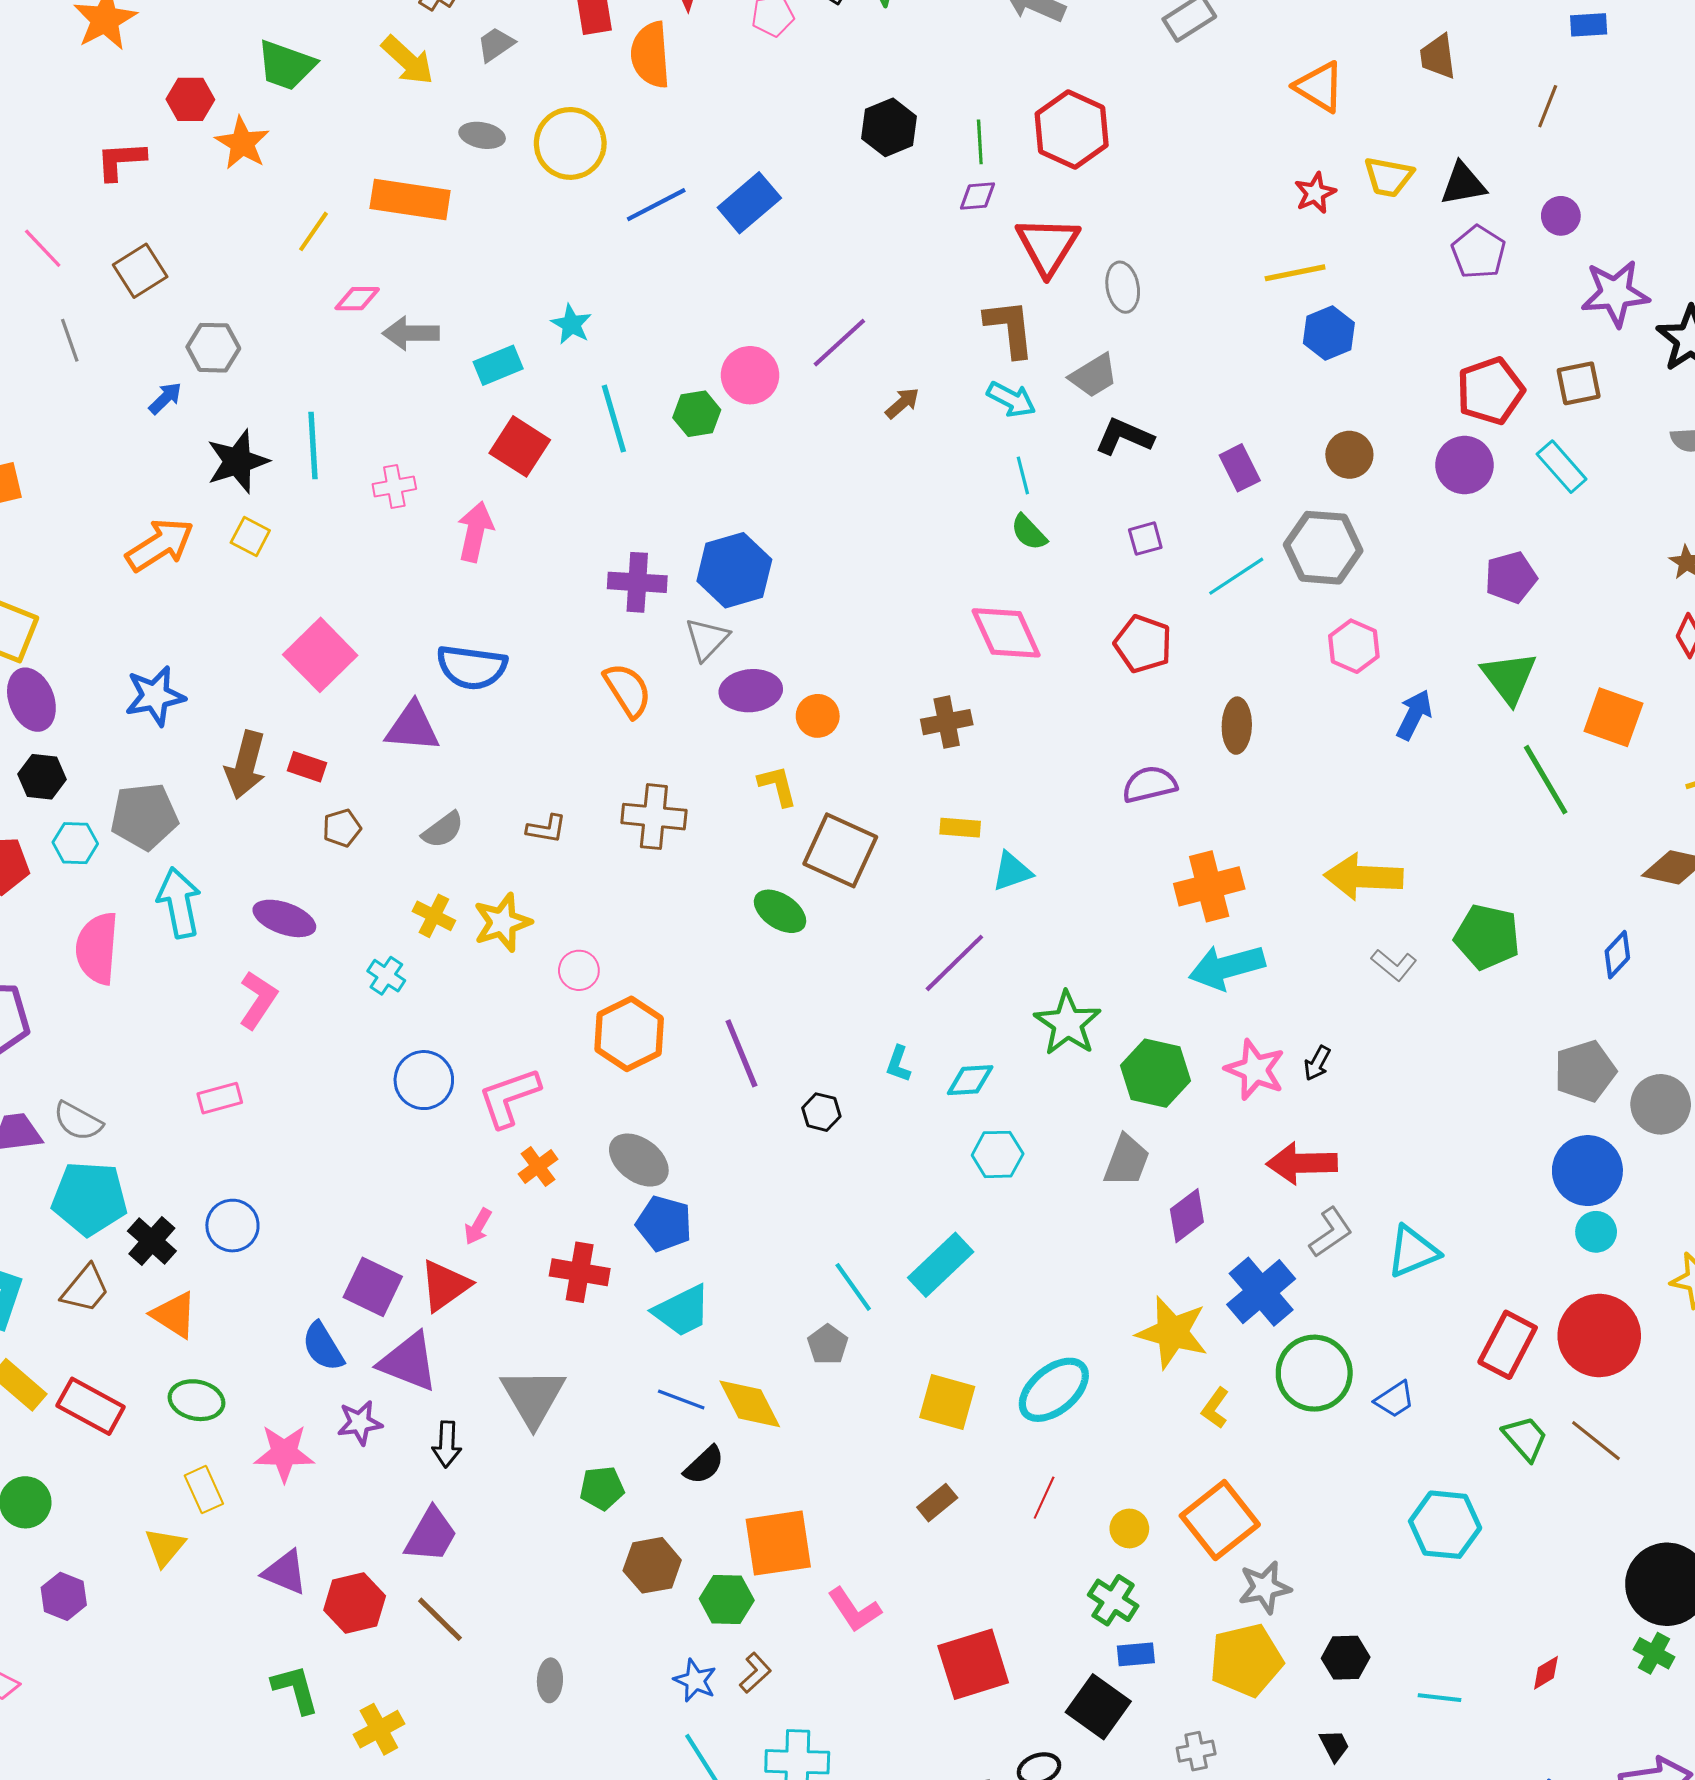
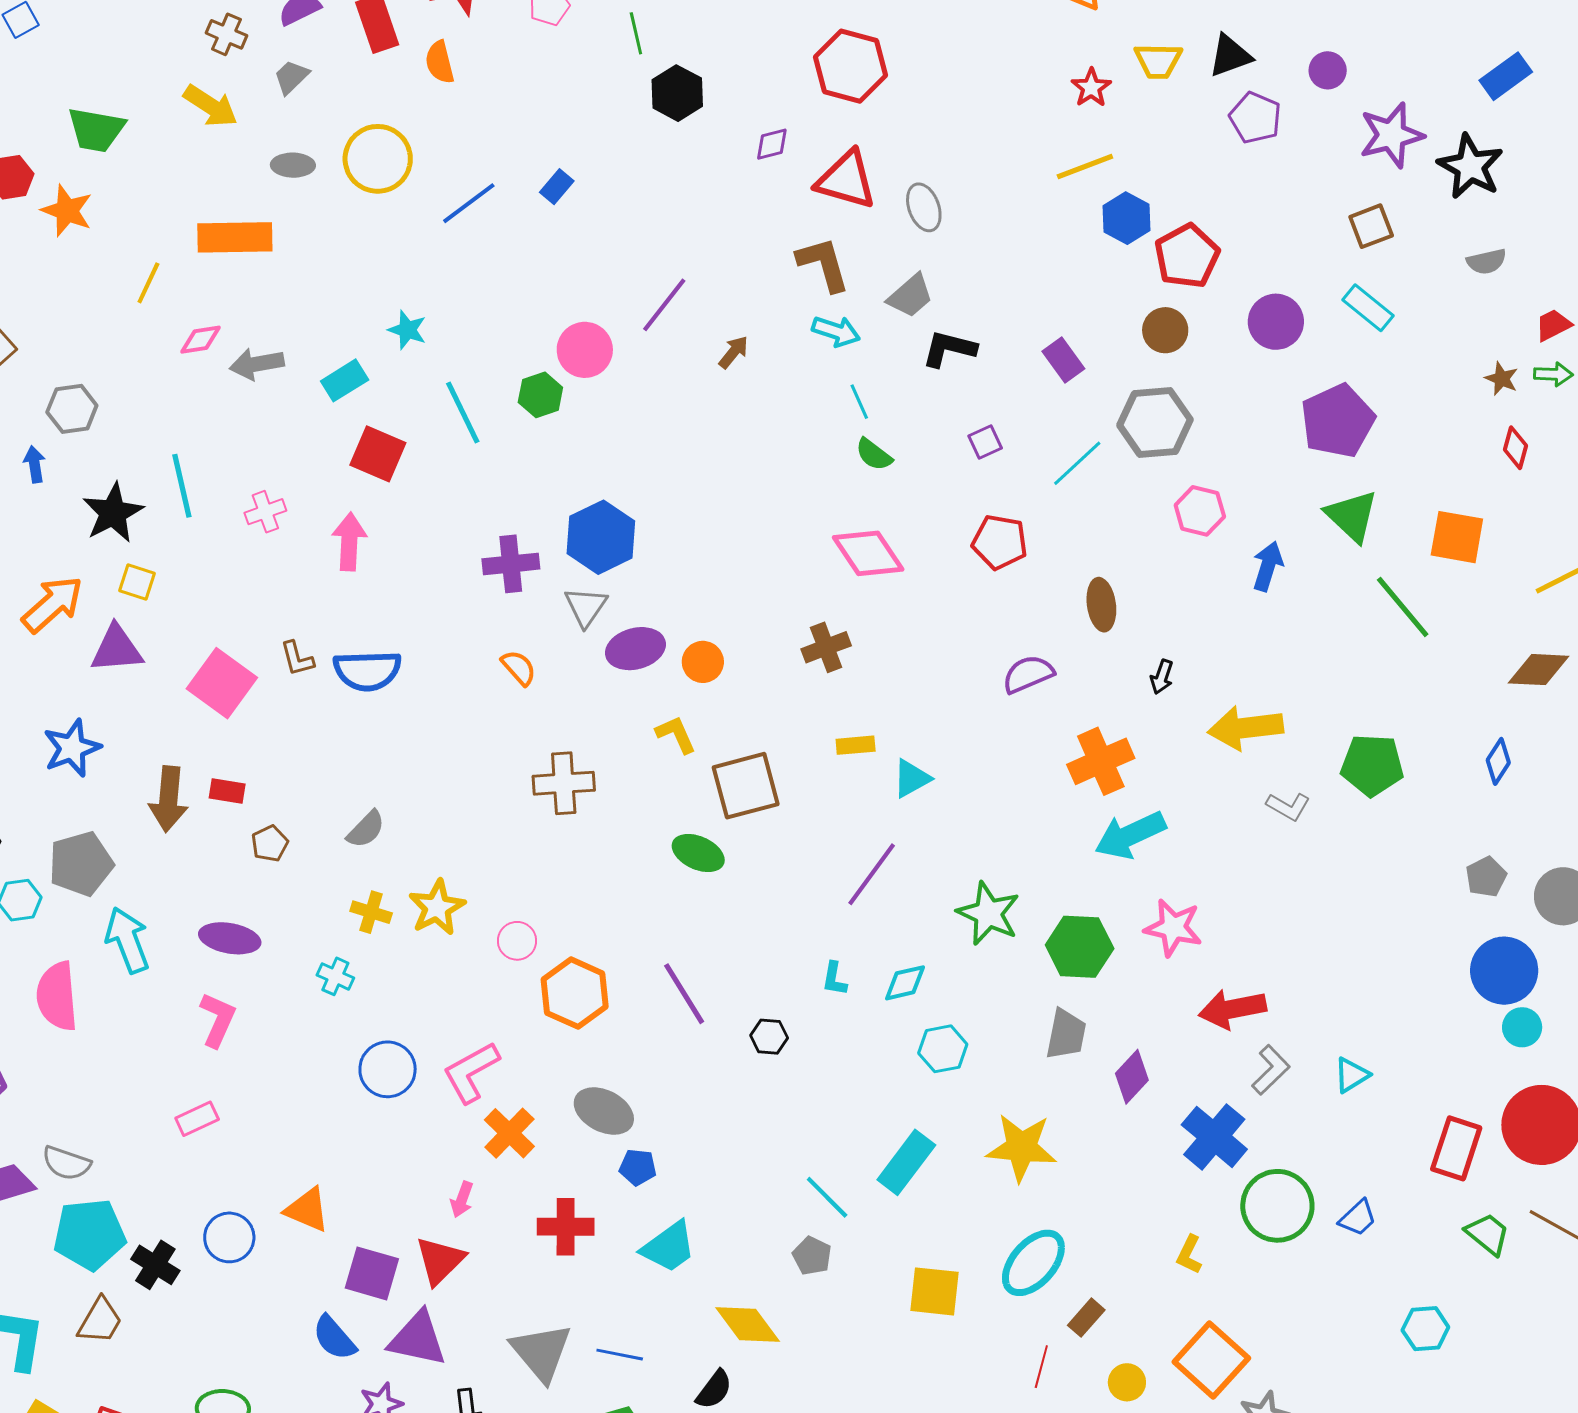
orange semicircle: (650, 55) -> (440, 62), size x0.7
green line: (980, 142) -> (636, 33), moved
blue rectangle: (749, 203) -> (557, 187), size x0.6
red triangle: (1048, 246) -> (846, 180), turned -36
red pentagon: (1490, 391) -> (1187, 256), moved
blue arrow: (165, 398) -> (35, 464), turned -45
purple pentagon: (1511, 577) -> (1338, 421), size x1.5
orange semicircle: (628, 690) -> (519, 668), size x0.7
purple triangle: (413, 727) -> (117, 649), moved
brown L-shape: (546, 829) -> (297, 659), moved, turned 75
brown square: (840, 850) -> (746, 786), turned -30
black arrow: (1317, 1063) -> (1162, 677), moved
gray pentagon: (1585, 1071) -> (1486, 877), size x0.7
orange cross: (538, 1167) -> (509, 1133), size x1.4
blue pentagon: (664, 1224) -> (638, 1167), size x0.7
cyan triangle: (1413, 1252) -> (1352, 1075), size x0.7
orange triangle: (174, 1315) -> (307, 1210), moved
yellow star: (1172, 1332) -> (1021, 1147), moved
blue line: (681, 1399) -> (620, 1355), moved
brown rectangle: (937, 1503) -> (1086, 1318), moved
cyan hexagon: (1445, 1525) -> (1425, 1329), size x0.7

